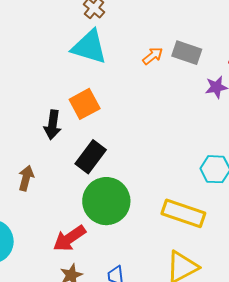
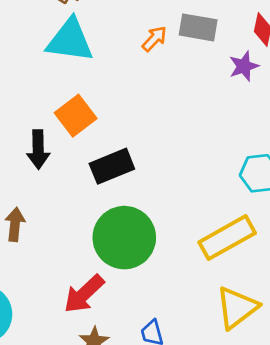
black rectangle: (91, 157) -> (112, 166), moved, turned 40
yellow rectangle: (183, 213) -> (227, 238), turned -39

